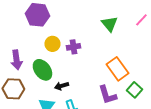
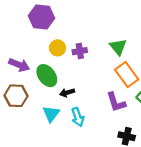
green triangle: (109, 24) -> (118, 47), moved
purple arrow: (16, 60) -> (19, 65), turned -60

